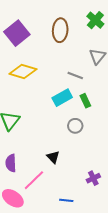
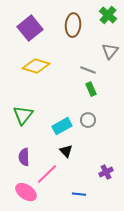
cyan rectangle: (62, 98) -> (62, 126), moved
green rectangle: (85, 101) -> (91, 89), moved

